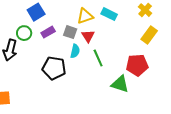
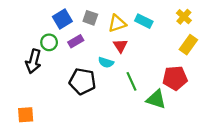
gray square: (70, 32) -> (90, 18), moved
cyan semicircle: (75, 51) -> (106, 62), turned 96
green line: (98, 58) -> (132, 81), moved

